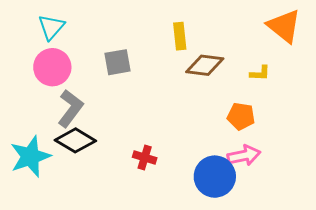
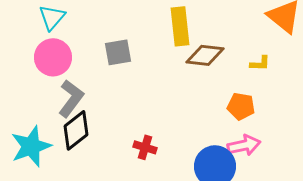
yellow rectangle: (180, 36) -> (180, 26), size x1.4
black diamond: (75, 140) -> (76, 130), turned -69

